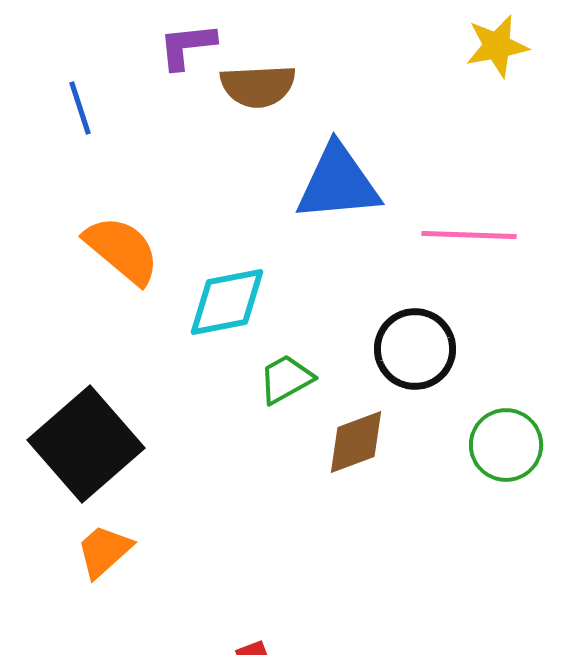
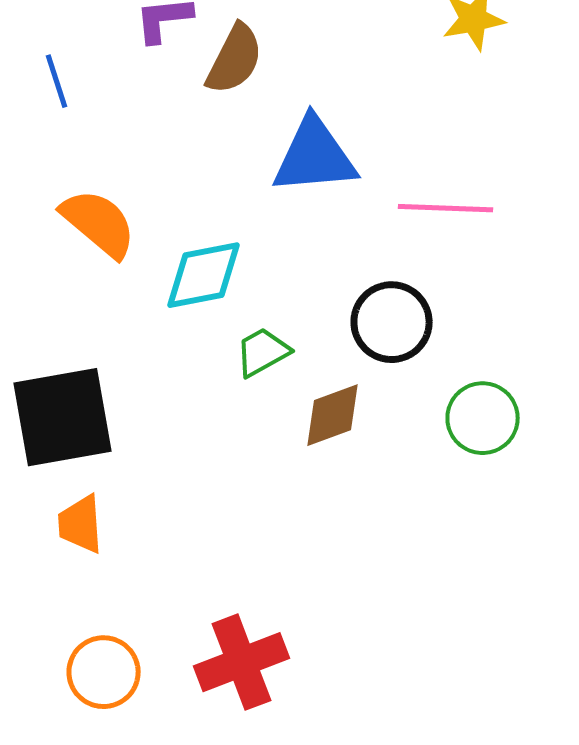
brown semicircle: (258, 86) -> (235, 59), turned -60
black square: (86, 444) -> (63, 417), turned 31
orange trapezoid: (104, 551) -> (81, 524), turned -52

